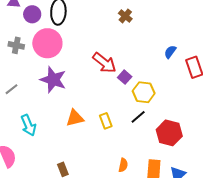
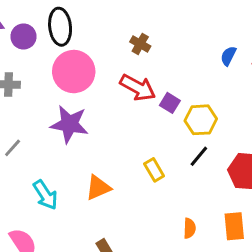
brown cross: (125, 16) -> (140, 44), moved
pink circle: (47, 43) -> (74, 72), moved
orange triangle: (75, 118) -> (98, 188), moved

